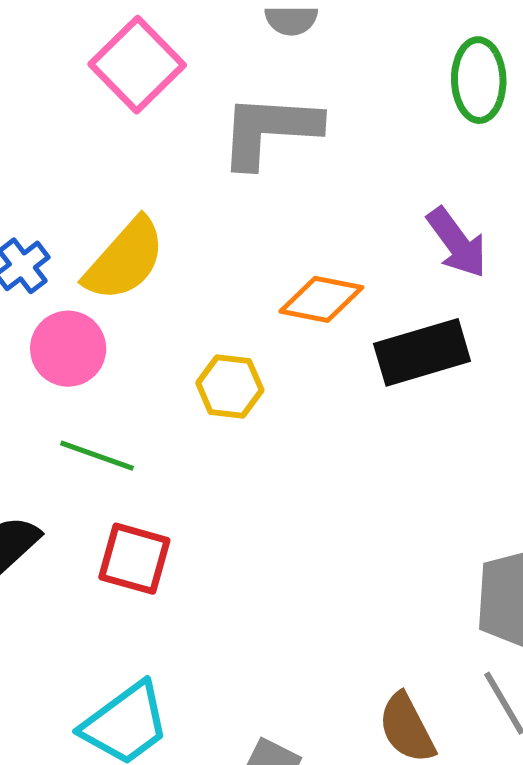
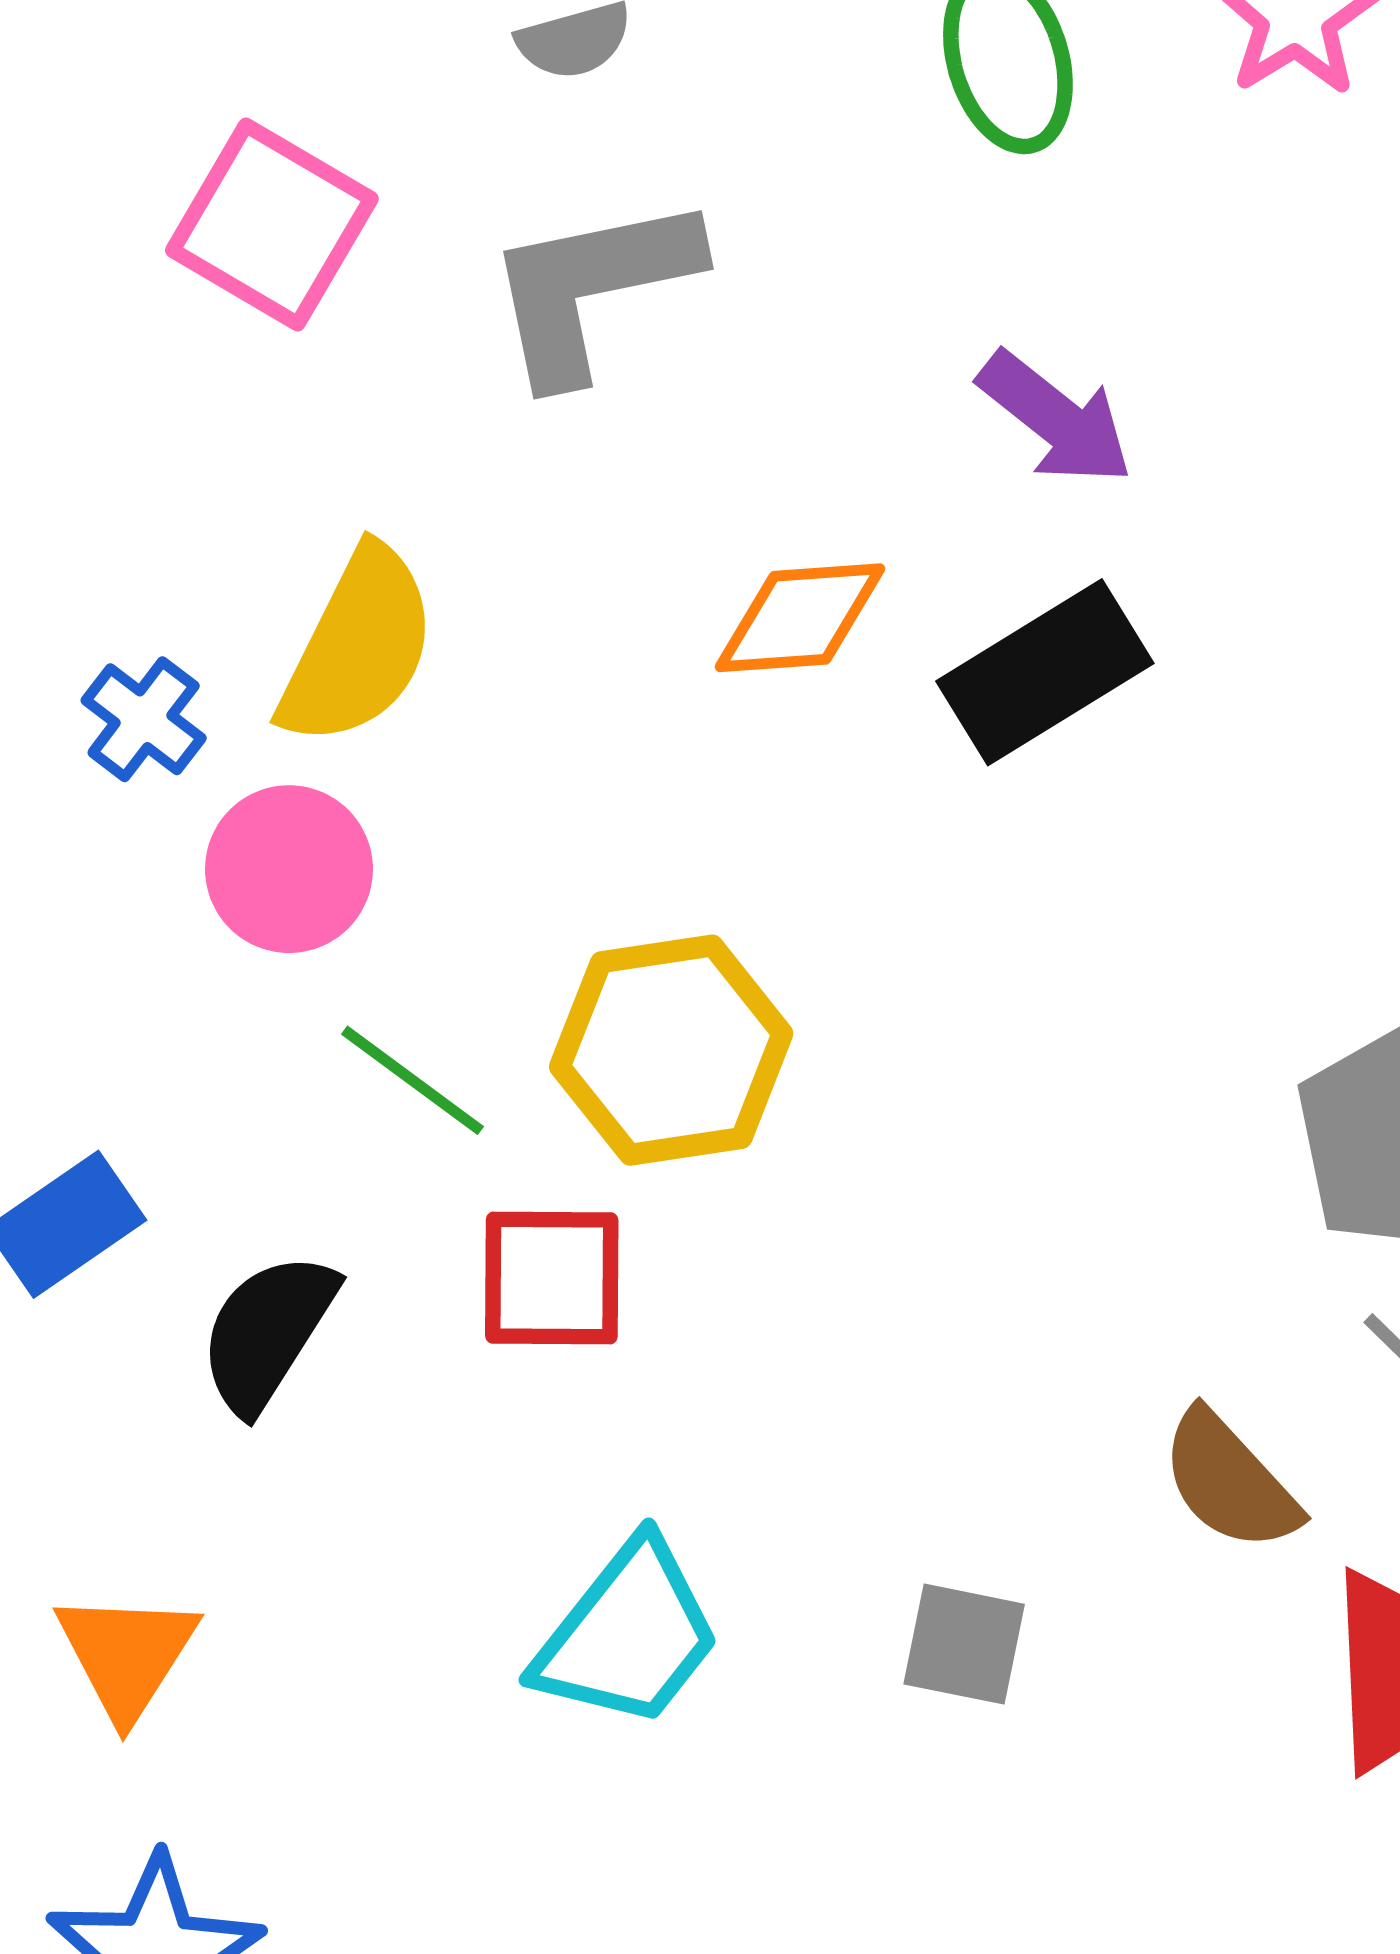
yellow hexagon: (230, 386) -> (671, 1050), moved, size x1.6
green line: (97, 456) -> (412, 1080), turned 32

